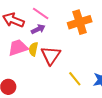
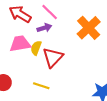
orange cross: (80, 22) -> (89, 28), turned -35
yellow line: (75, 79) -> (41, 86), moved, turned -42

